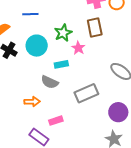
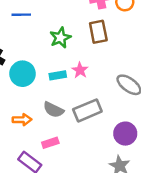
cyan circle: (37, 46) -> (22, 74), moved
pink star: (78, 48) -> (80, 70), moved
gray semicircle: (50, 82) -> (53, 110), moved

